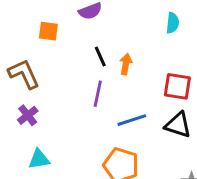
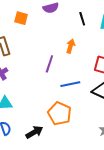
black line: (100, 56) -> (82, 19), moved

